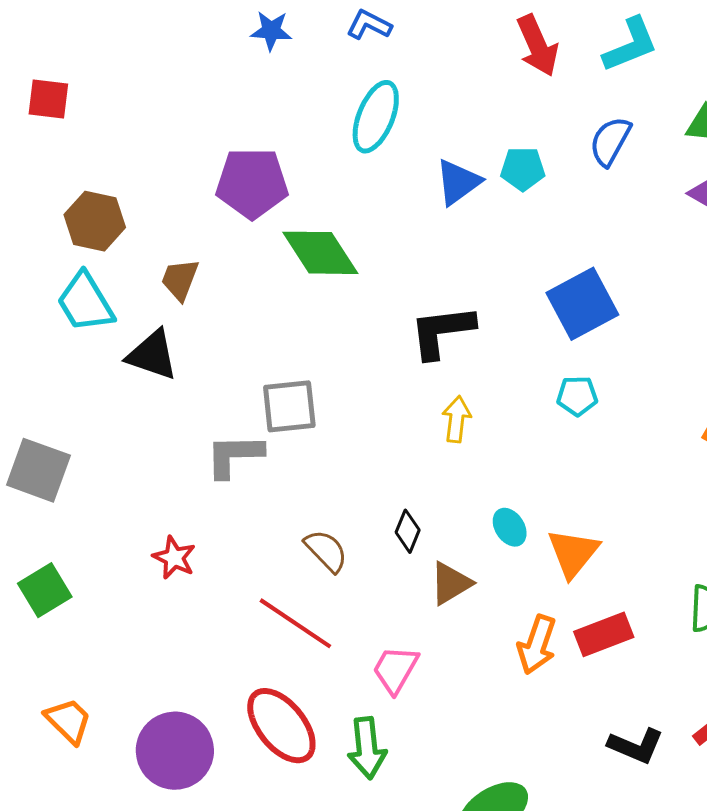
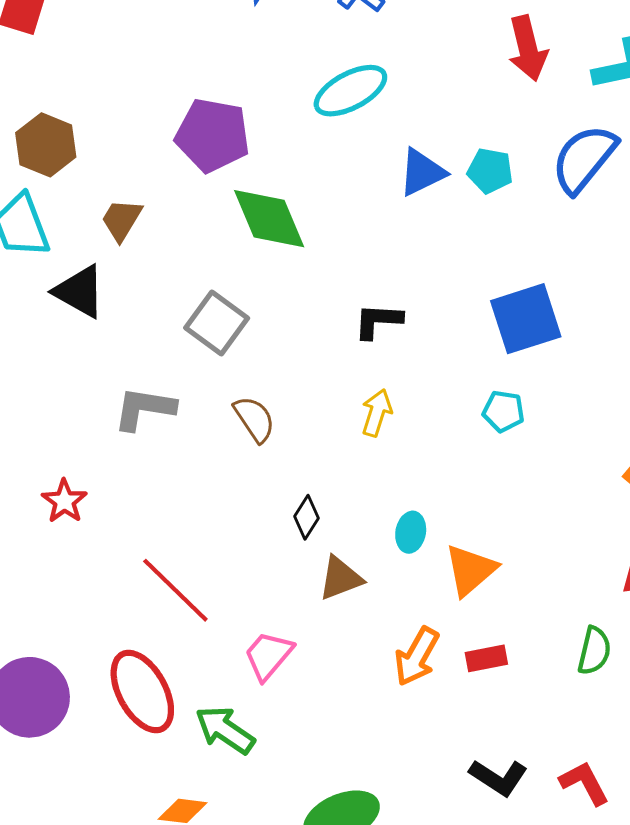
cyan ellipse: (376, 117) -> (350, 91), turned 30
blue semicircle: (610, 141) -> (584, 159), size x1.4
black L-shape: (442, 331) -> (378, 321), size x0.7
gray square: (289, 406) -> (217, 323), moved, turned 32
cyan ellipse: (510, 527) -> (411, 532), turned 33
brown semicircle: (326, 551) -> (254, 419), moved
red rectangle: (604, 634) -> (486, 658), size x0.7
green arrow: (367, 748) -> (225, 730), turned 120

